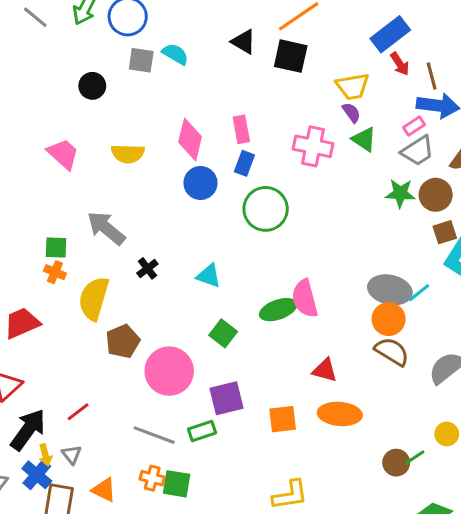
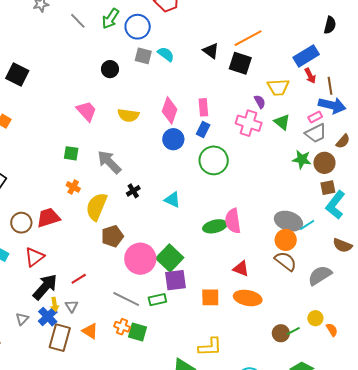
purple semicircle: (351, 113) -> (260, 102), moved
green square: (56, 248) -> (71, 153), moved
green square: (223, 333) -> (170, 258), moved, size x1.5

